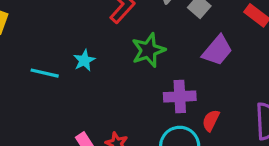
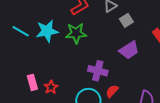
green star: (148, 50) -> (76, 33), moved
cyan star: (84, 60) -> (47, 31), size x1.6

